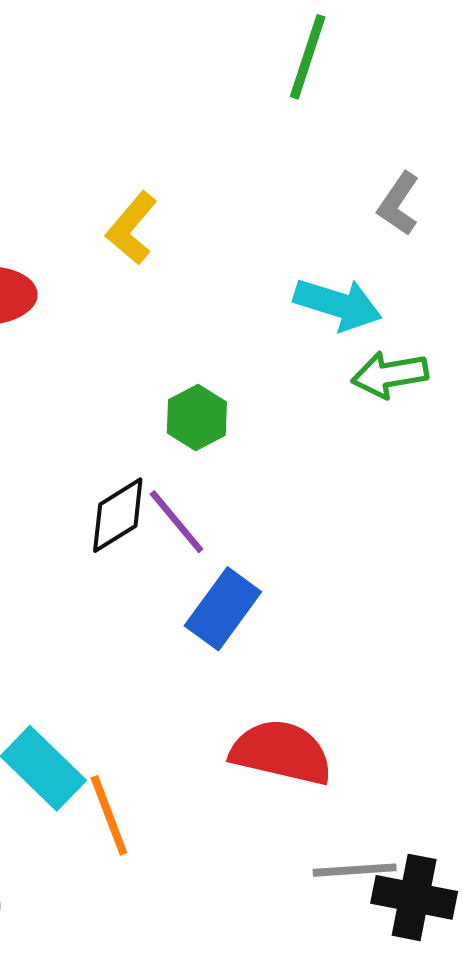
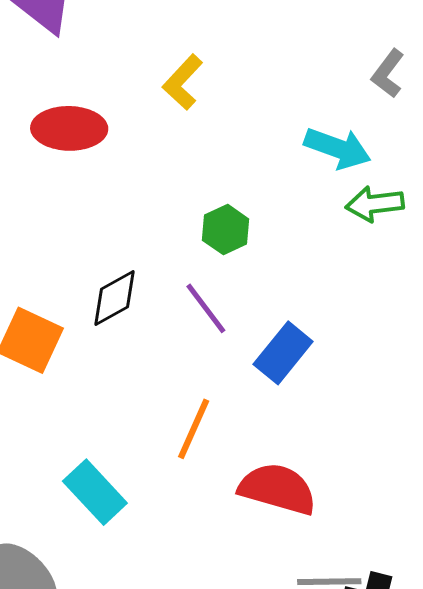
black diamond: (118, 515) -> (114, 298), moved
blue rectangle: (223, 609) -> (283, 353), moved
orange line: (109, 815) -> (194, 429), moved, turned 42

